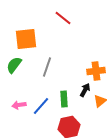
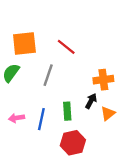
red line: (63, 18) -> (66, 47), moved
blue line: (41, 106) -> (41, 119), turned -30

